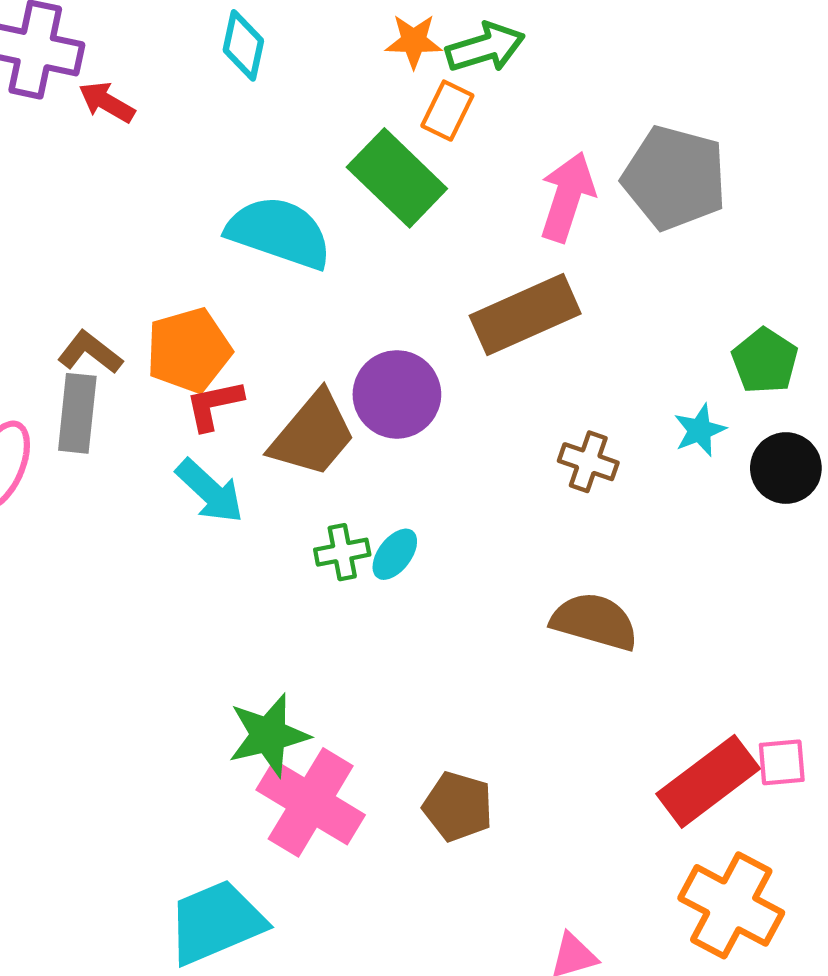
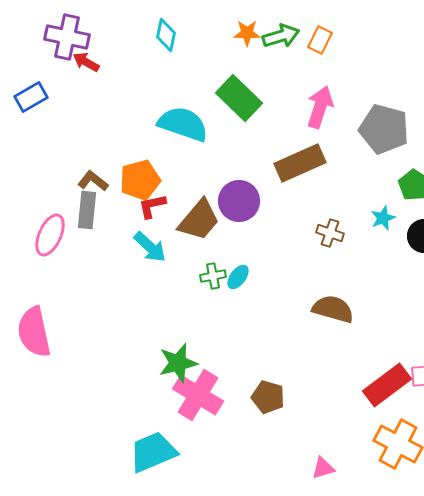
red arrow: (107, 102) -> (86, 62), moved
orange rectangle: (447, 111) -> (320, 40), moved
gray pentagon: (674, 178) -> (384, 129), moved

